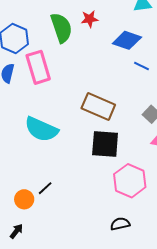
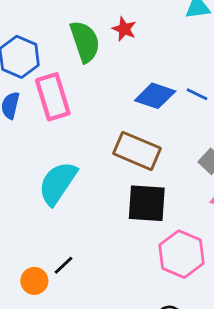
red star: (90, 19) -> (124, 29), turned 30
blue diamond: (127, 40) -> (155, 96), moved
cyan semicircle: (41, 129) -> (58, 183), turned 100

